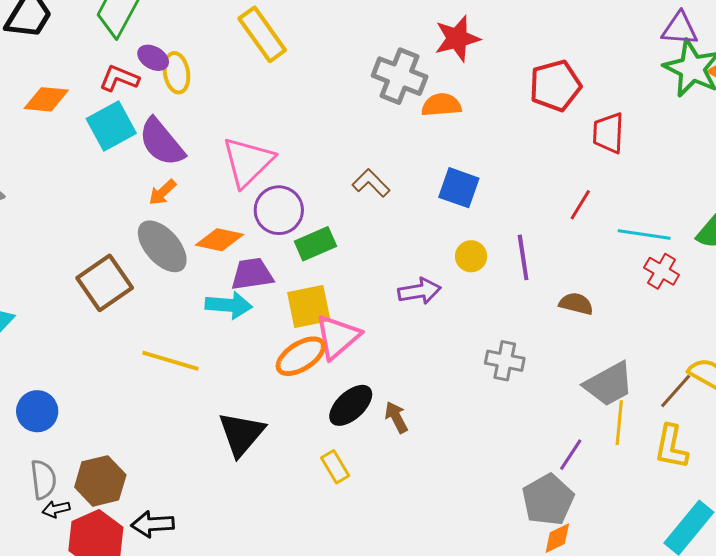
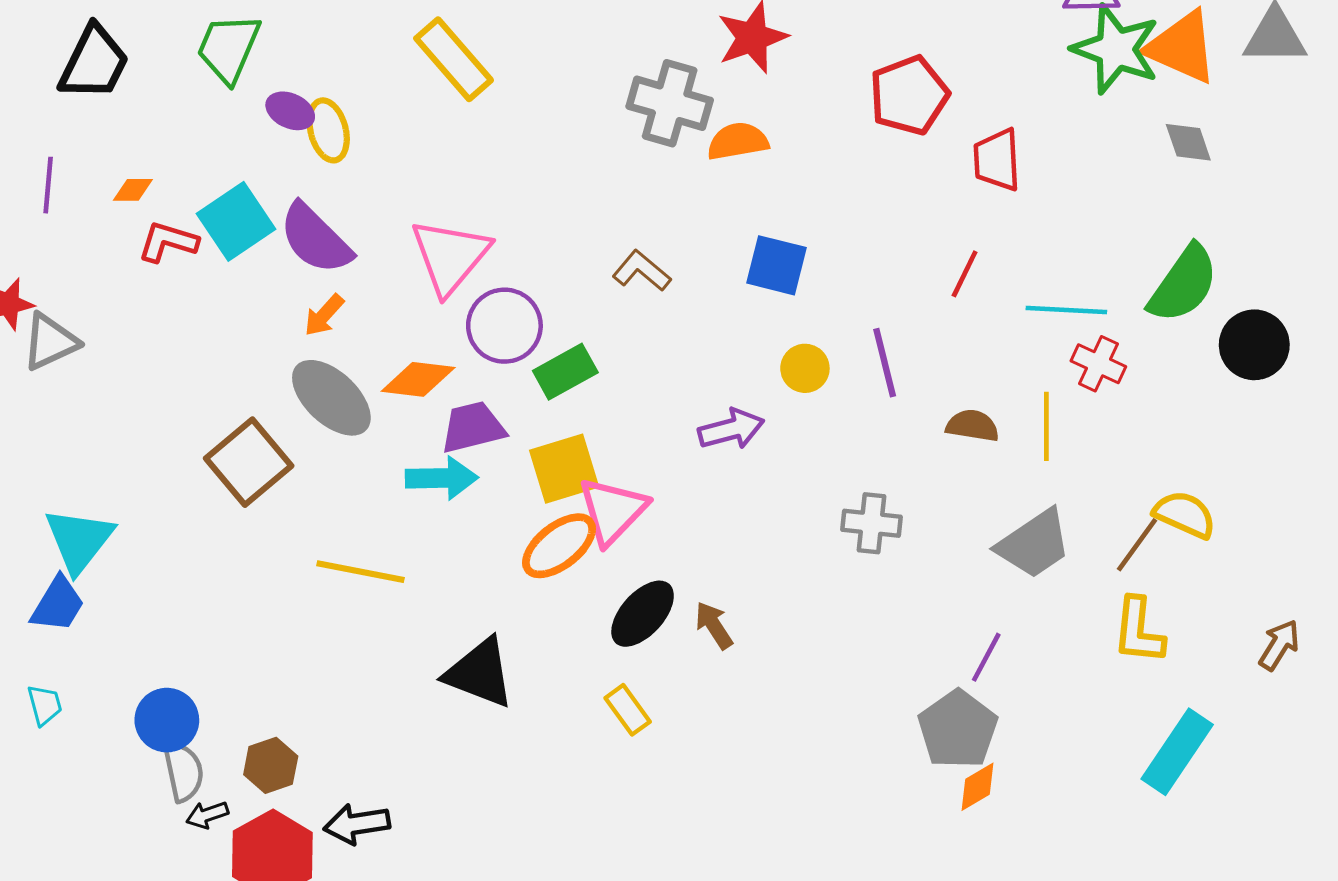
red L-shape: (119, 78) -> (168, 242), moved
orange diamond: (46, 99) -> (133, 190), size x0.6
blue circle: (37, 411) -> (167, 720), moved
yellow line: (619, 423) -> (1046, 426), moved
black triangle: (241, 434) -> (480, 673), turned -44
brown hexagon: (100, 481) -> (271, 765), size x0.7

